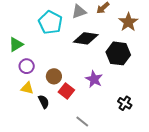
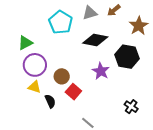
purple circle: (27, 66) -> (35, 65), size x1.5
purple star: (94, 79) -> (101, 71), moved

